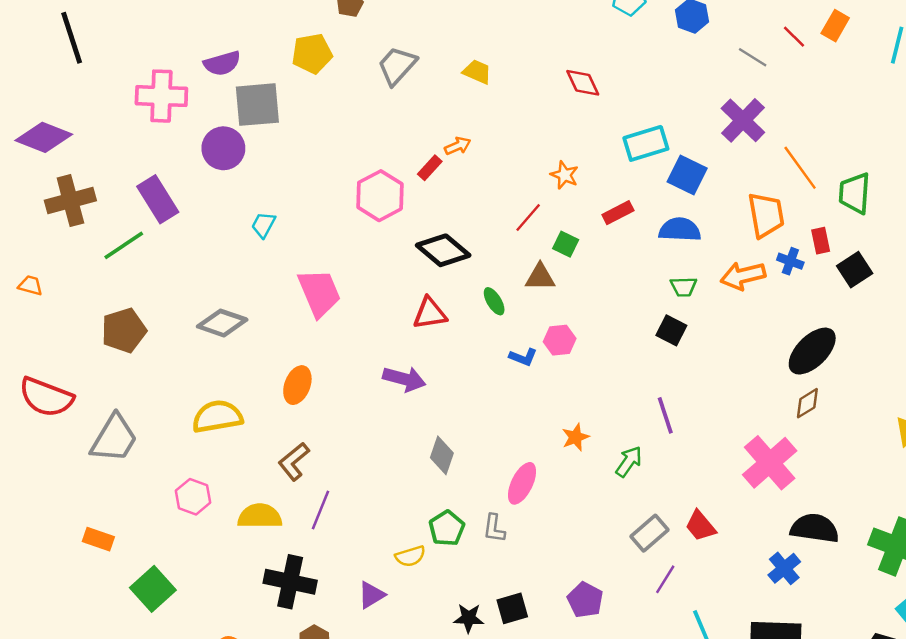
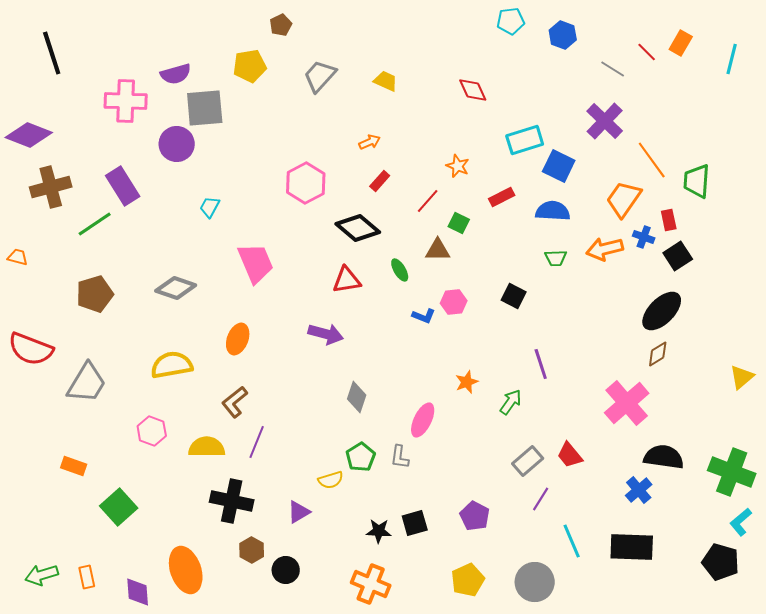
red rectangle: (430, 168) -> (380, 181), moved
orange trapezoid: (766, 215) -> (624, 199), turned -135
black square: (855, 270) -> (678, 256), moved
black square: (671, 330) -> (514, 296), moved

